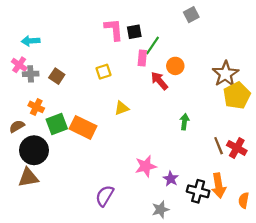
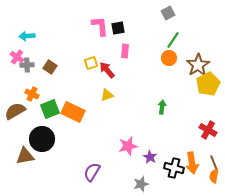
green line: (152, 45) -> (173, 40), moved
orange circle: (175, 66) -> (169, 58), moved
red arrow: (159, 81) -> (107, 70), moved
brown semicircle: (17, 126) -> (15, 111), size x1.5
brown line: (219, 146) -> (214, 163), moved
black circle: (34, 150) -> (42, 139), moved

